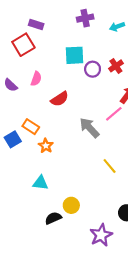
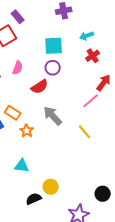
purple rectangle: (36, 24) -> (18, 17), turned 32
cyan arrow: (117, 27) -> (87, 36), moved
purple circle: (93, 69) -> (53, 68), moved
gray arrow: (89, 128) -> (53, 116), moved
yellow line: (110, 166) -> (85, 132), moved

